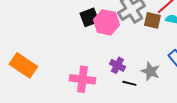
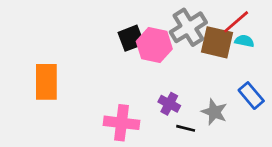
brown square: (152, 20) -> (217, 42), size x1.4
orange rectangle: (23, 65) -> (46, 82), moved, turned 56

